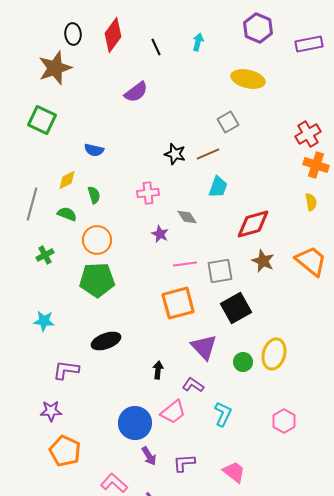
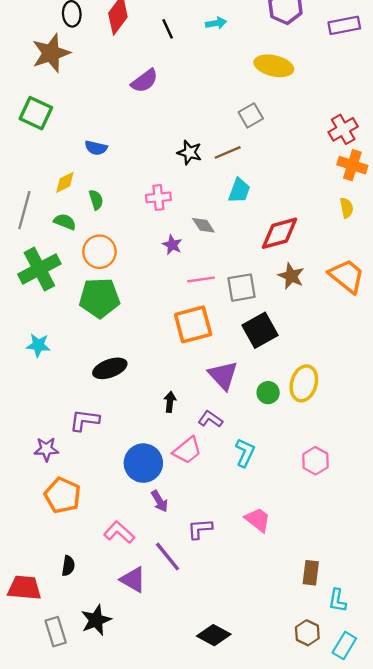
cyan arrow: (198, 42) -> (216, 23), turned 66
green cross: (45, 255) -> (39, 269), size x2.0
purple L-shape: (66, 370) -> (84, 420), moved
purple L-shape: (184, 463) -> (200, 529), moved

